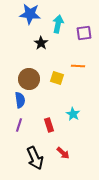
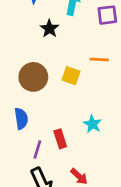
blue semicircle: (20, 100) -> (21, 119), moved
purple line: (19, 125) -> (37, 150), moved

